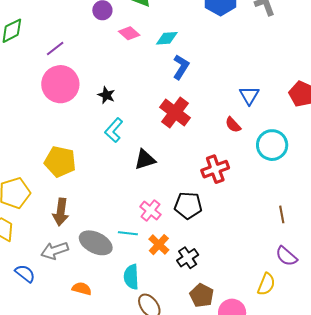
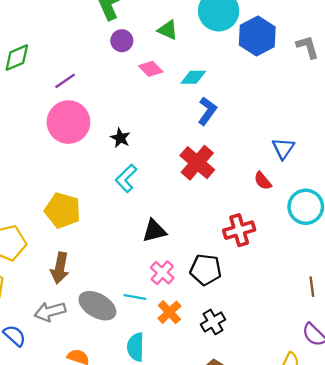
black triangle: (145, 160) -> (154, 231), moved
black cross: (188, 258) -> (213, 322), moved

